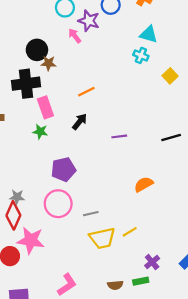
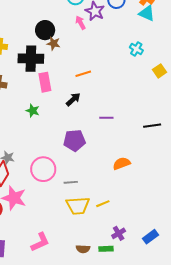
cyan triangle: (149, 34) -> (147, 13), moved
green star: (40, 132) -> (33, 111), moved
purple pentagon: (63, 169) -> (74, 140), moved

